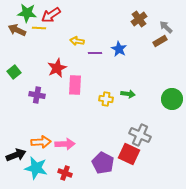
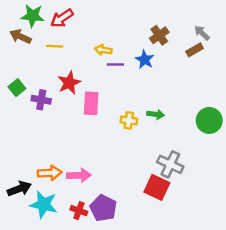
brown cross: (139, 19) -> (159, 35), moved
yellow line: (39, 28) -> (55, 46), moved
yellow arrow: (77, 41) -> (103, 50), moved
purple cross: (37, 95) -> (41, 100), moved
purple pentagon: (103, 163) -> (103, 208), moved

